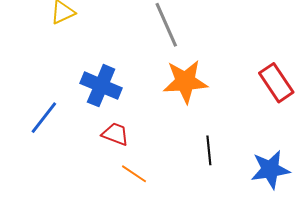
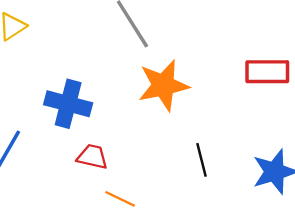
red rectangle: (276, 83) -> (267, 72), turned -48

